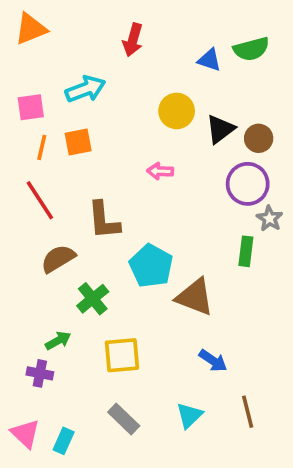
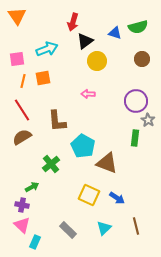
orange triangle: (31, 29) -> (17, 16), turned -42
black triangle: (220, 129) -> (85, 41), moved
brown circle: (259, 138) -> (142, 59), moved
brown semicircle: (58, 259) -> (22, 137), moved
yellow square: (122, 355) -> (89, 195), moved, turned 30
pink triangle: (25, 434) -> (22, 225), moved

